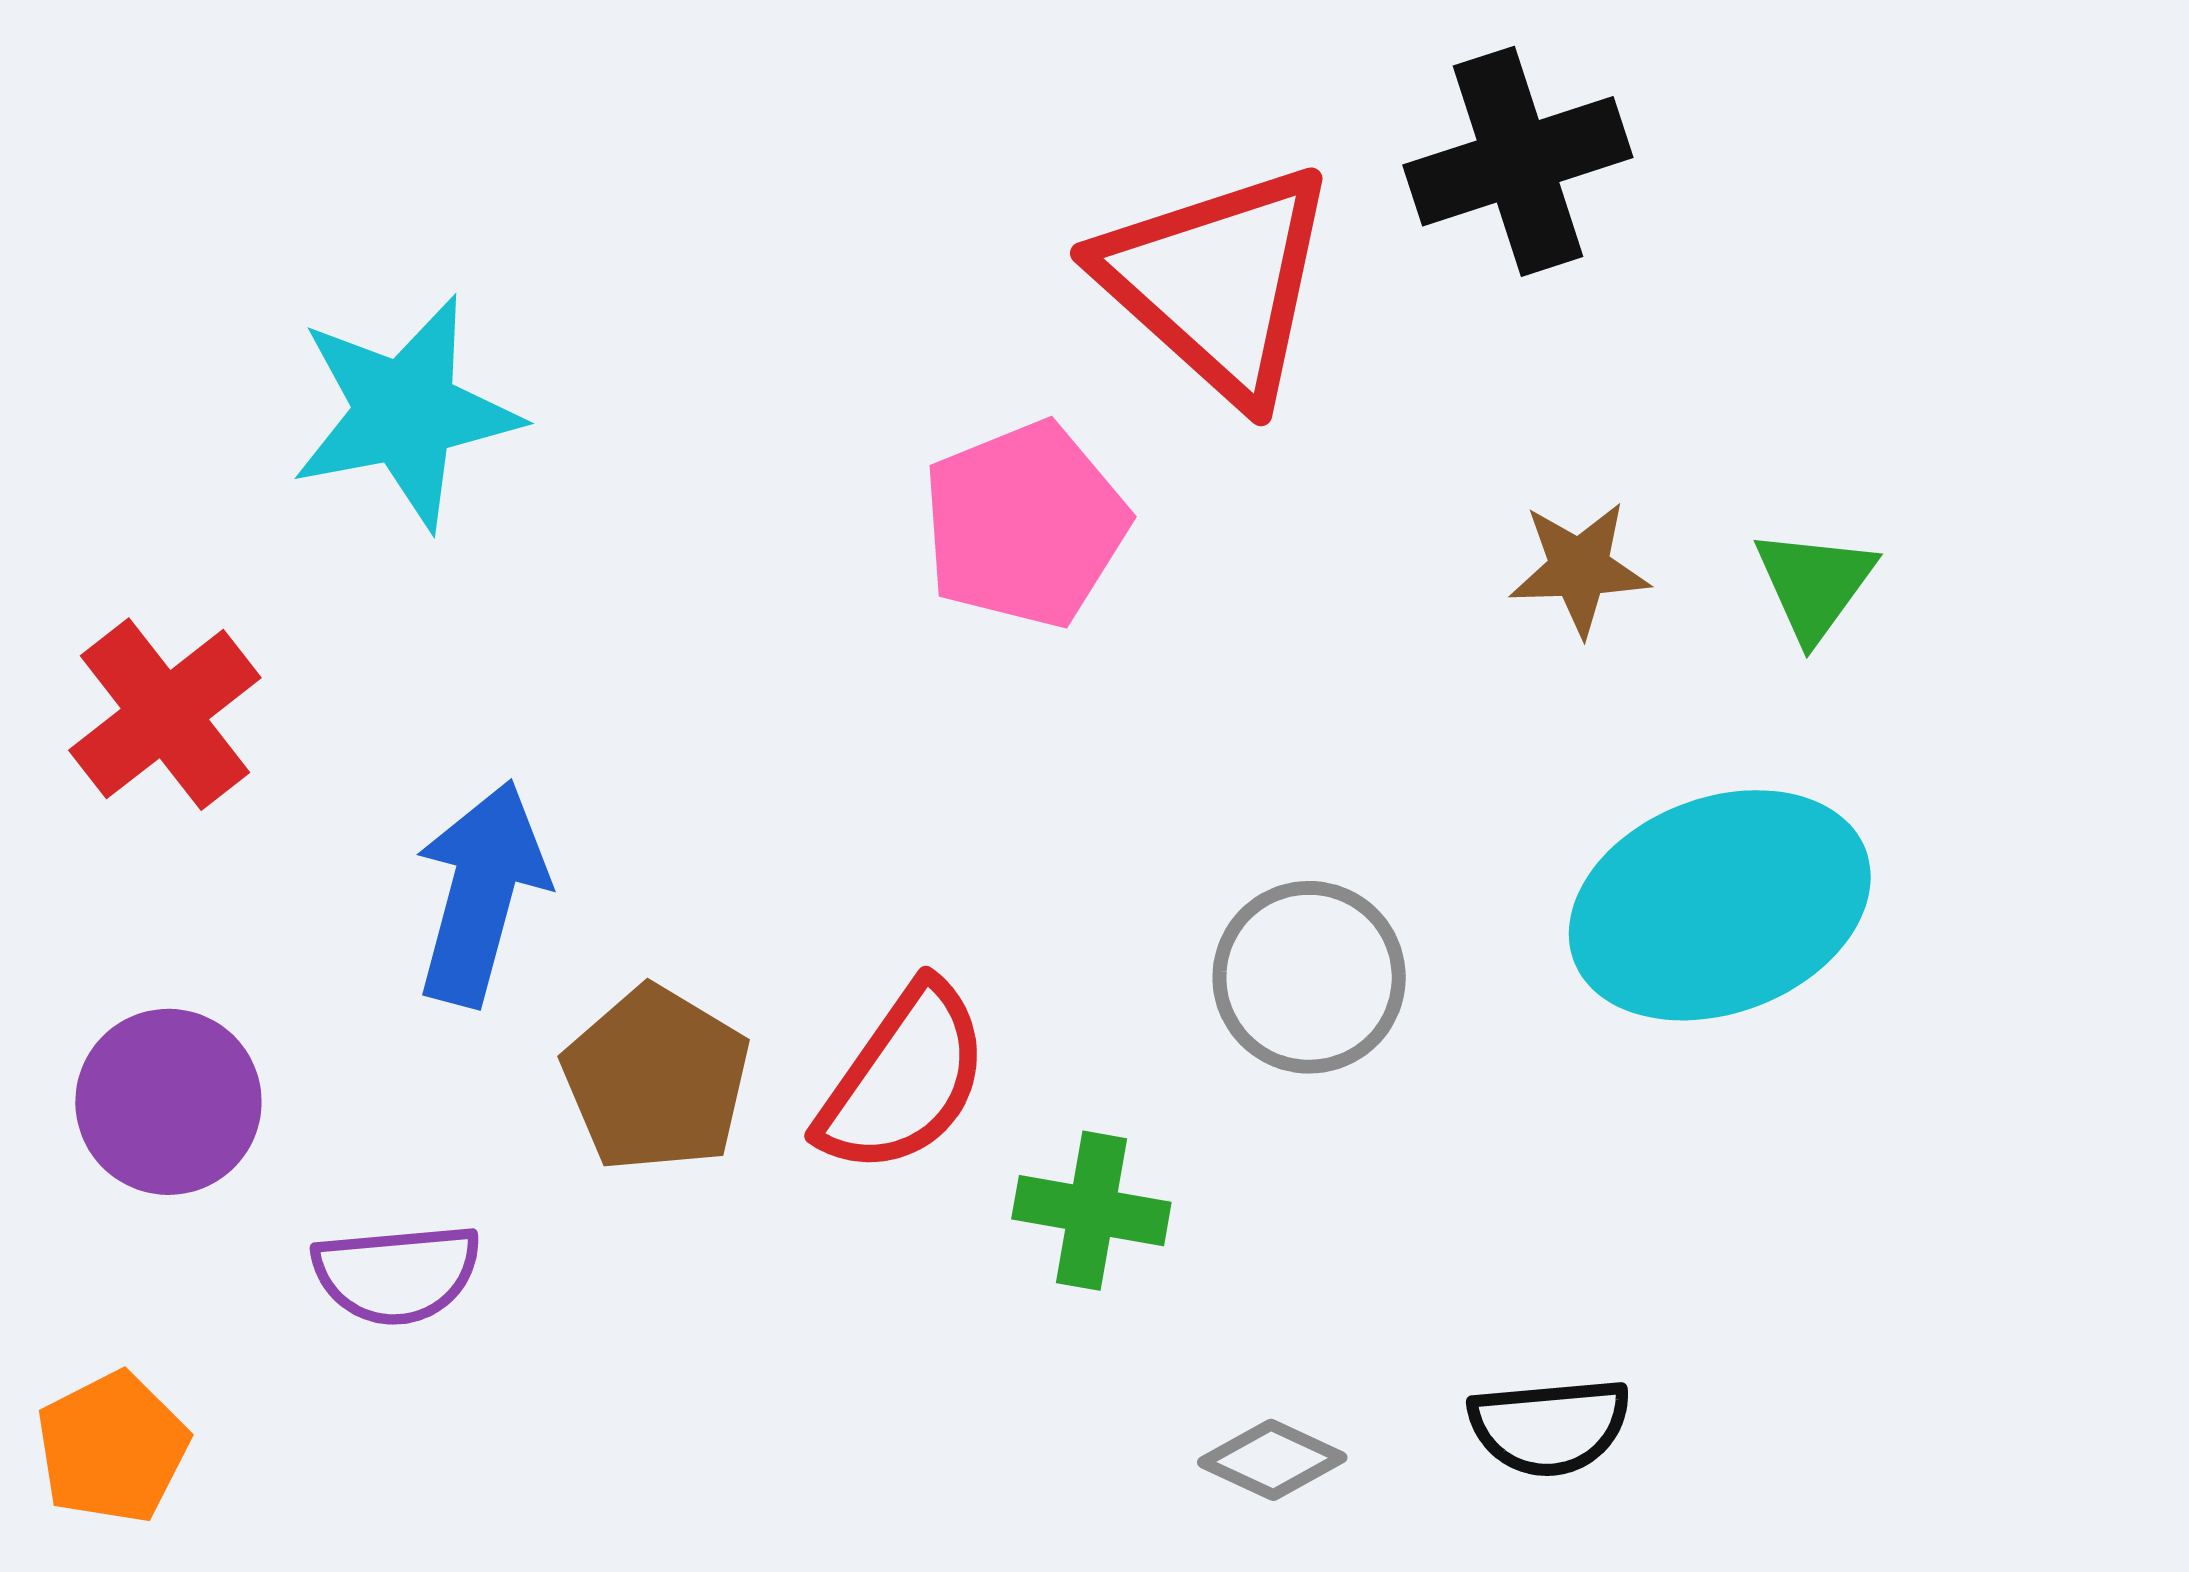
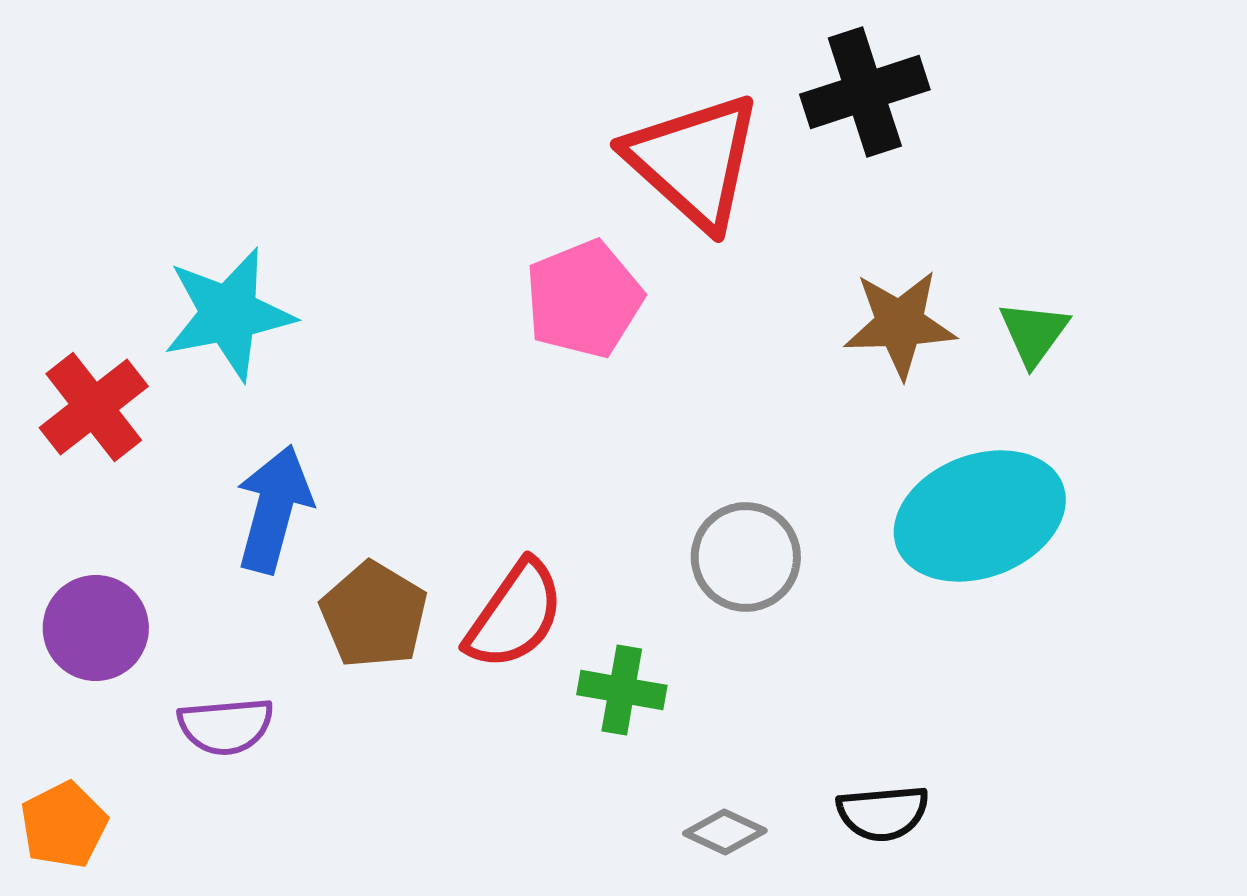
cyan star: (405, 412) -> (229, 314), moved
brown star: (1579, 568) -> (900, 324), size x1.4

